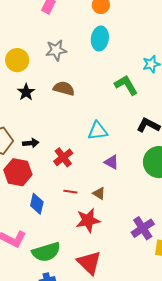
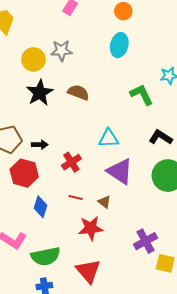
gray star: (56, 50) -> (62, 51), moved
black star: (26, 92) -> (40, 93), size x1.5
purple triangle: (111, 162) -> (120, 171), size x1.8

